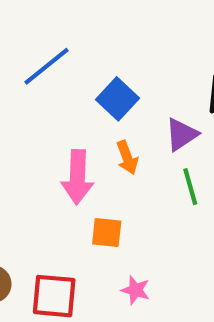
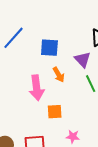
blue square: (117, 99) -> (49, 48), turned -30
purple triangle: (182, 134) -> (83, 60), turned -30

